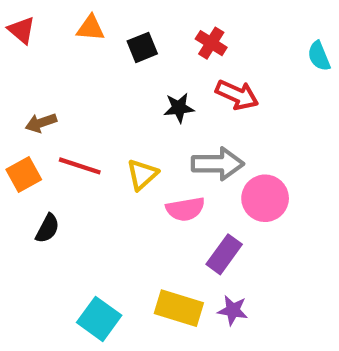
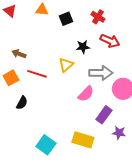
brown arrow: (41, 123) -> (19, 54), turned 40
yellow triangle: (142, 175) -> (66, 65), moved
pink semicircle: (185, 209) -> (86, 94), turned -36
purple star: (233, 310) -> (119, 133), moved

